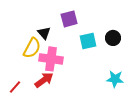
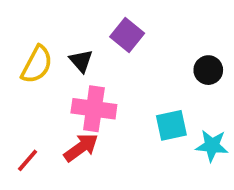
purple square: (69, 19) -> (127, 35), turned -36
cyan square: (88, 41) -> (171, 125), moved
yellow semicircle: (32, 48) -> (37, 65), moved

